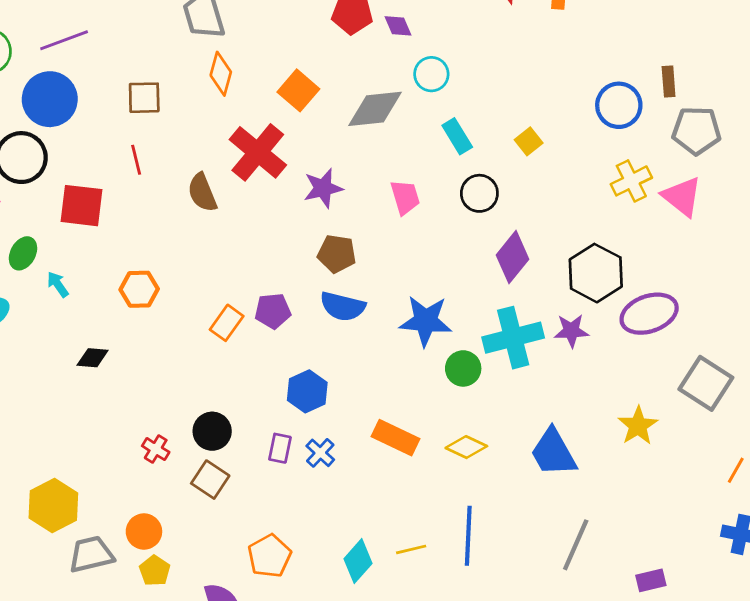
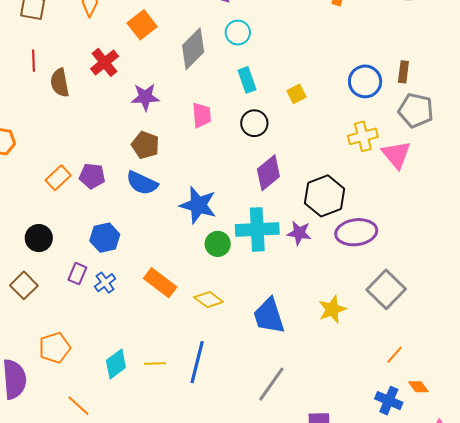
gray diamond: (375, 109) -> (193, 49), turned -51
red cross: (258, 152) -> (105, 62), size x0.7
red line: (136, 160) -> (34, 61), moved
black circle: (212, 431) -> (39, 238), moved

